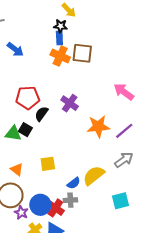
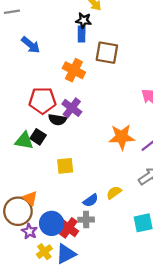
orange cross: (60, 56) -> (74, 70), moved
purple cross: (70, 103) -> (72, 108), moved
black semicircle: (41, 114) -> (57, 120), turned -119
yellow square: (48, 164) -> (65, 166), moved
orange triangle: (17, 169) -> (30, 198), moved
yellow semicircle: (94, 175) -> (114, 193), size x0.6

